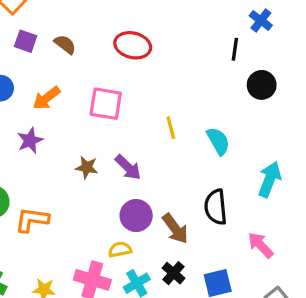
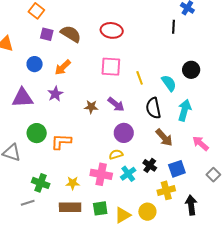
brown semicircle: (65, 44) -> (71, 34), size x1.5
black circle: (262, 85) -> (191, 70), moved
pink square: (106, 104) -> (111, 67), moved
cyan arrow: (270, 179) -> (185, 110), moved
black semicircle: (216, 207) -> (153, 108), moved
brown arrow: (175, 229) -> (164, 138), moved

